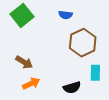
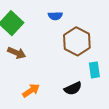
brown arrow: (24, 62) -> (17, 53), moved

